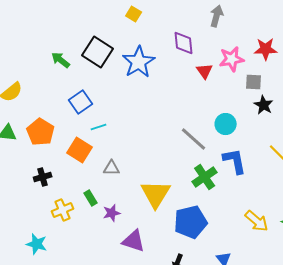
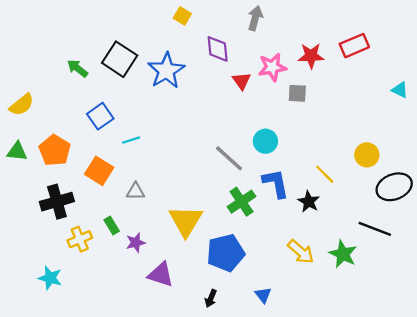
yellow square: (134, 14) -> (182, 16), moved
black star: (264, 105) -> (309, 202), moved
cyan line: (99, 127) -> (131, 140), moved
black cross: (43, 177) -> (57, 202), size x1.6

